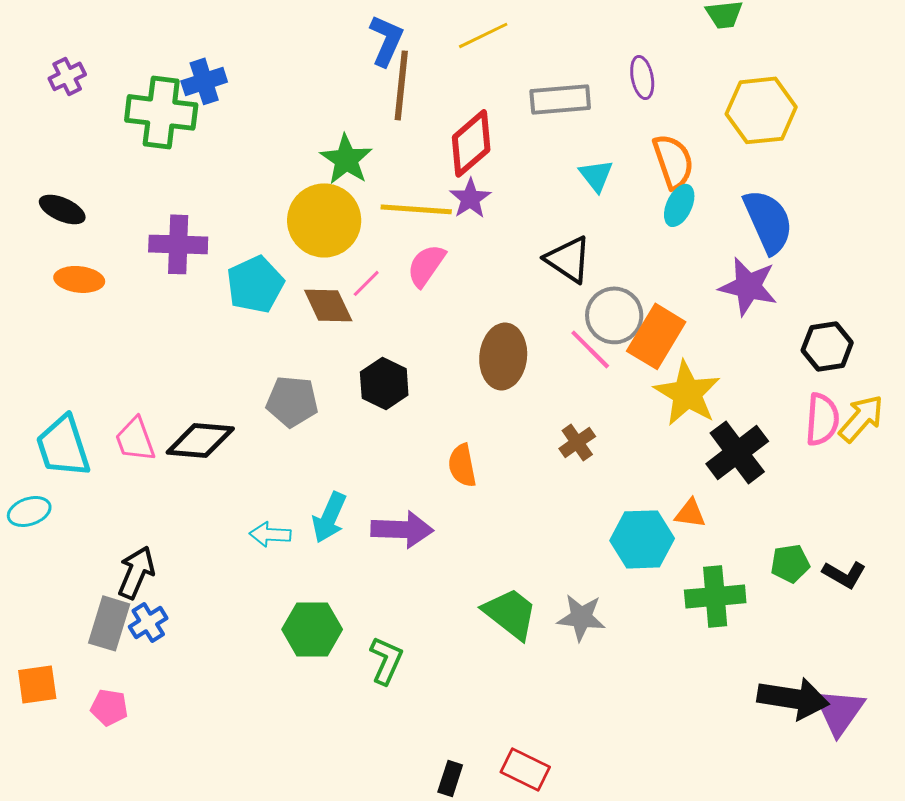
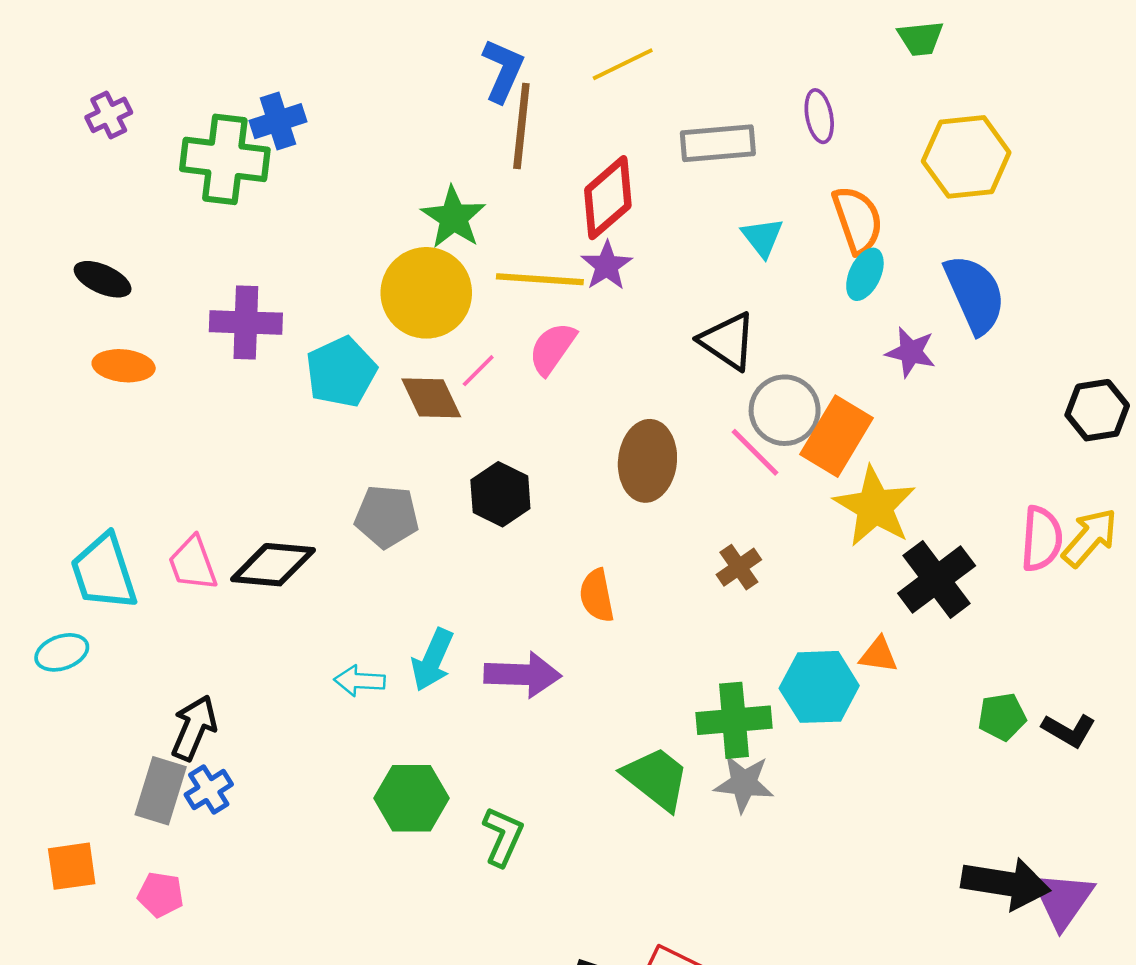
purple star: (748, 286) -> (911, 352), moved, size x0.7
black hexagon: (827, 346) -> (1097, 410), moved
green cross: (715, 596) -> (734, 720), moved

